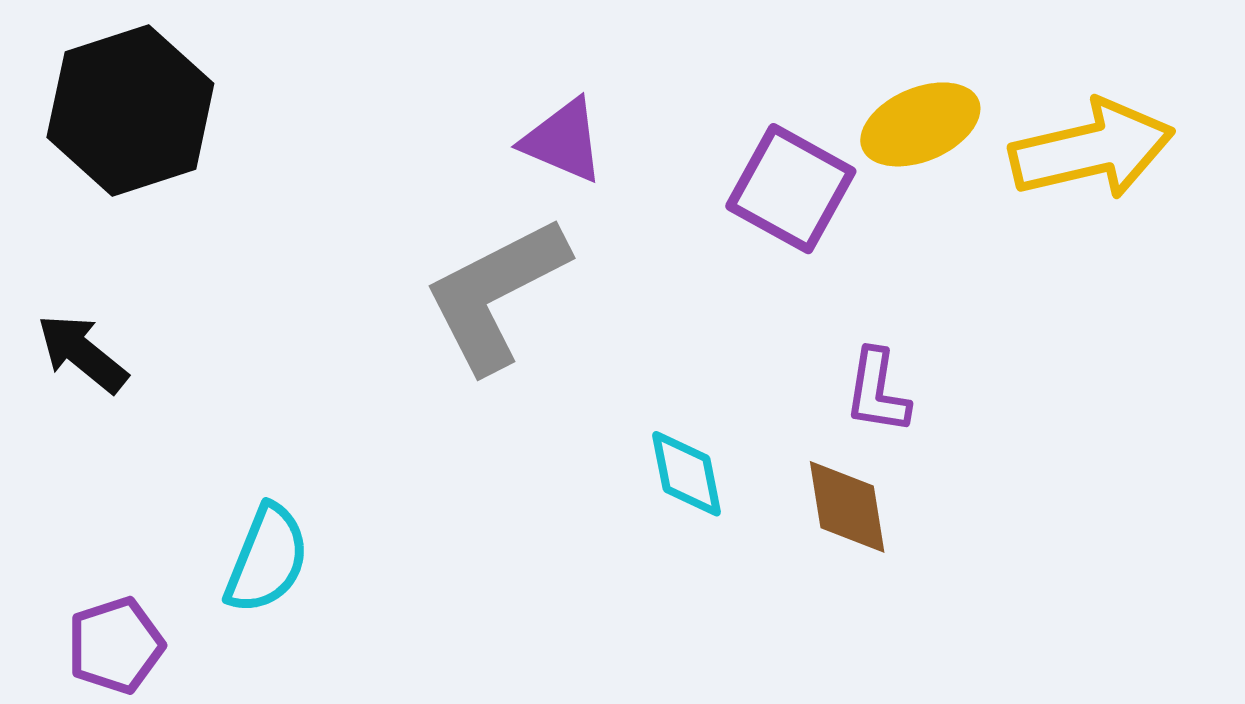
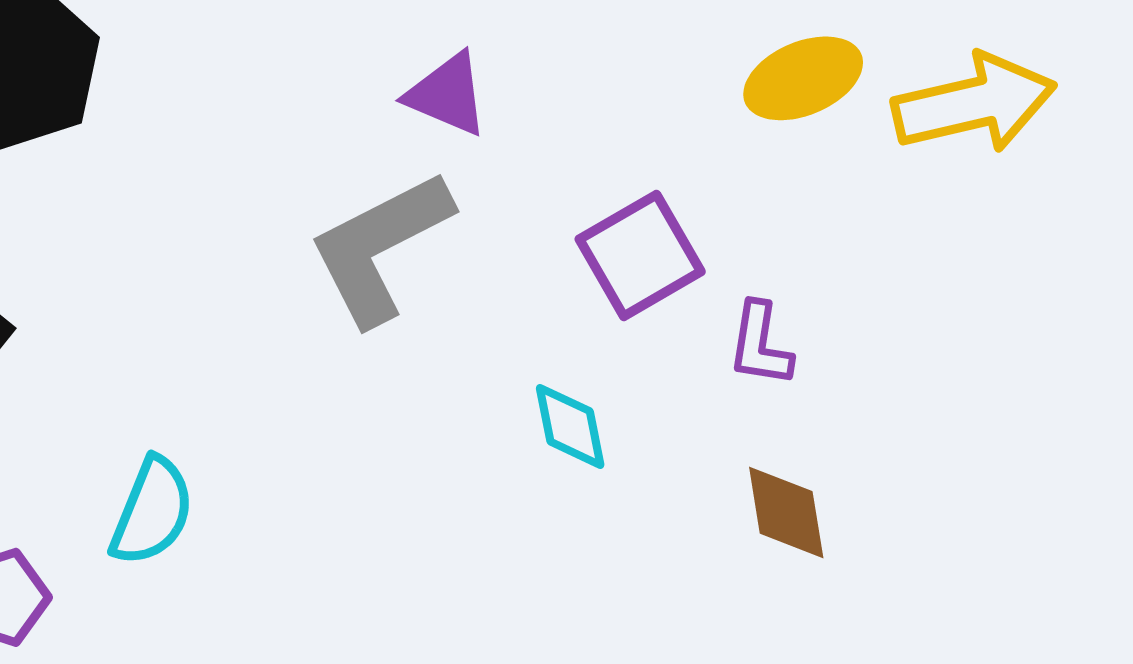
purple square: (791, 189) -> (640, 255), moved, turned 31
brown diamond: (847, 507) -> (786, 512), moved

